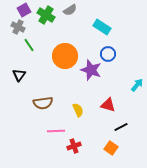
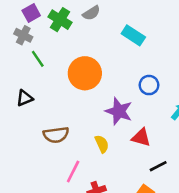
blue circle: (108, 54) -> (149, 85), moved
purple star: (91, 70) -> (119, 111), moved
black triangle: (19, 75) -> (25, 98), turned 32
pink line: (56, 131) -> (73, 171), turned -60

